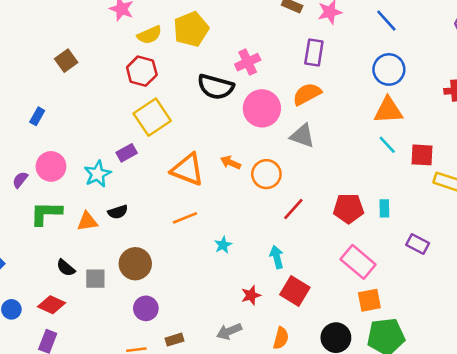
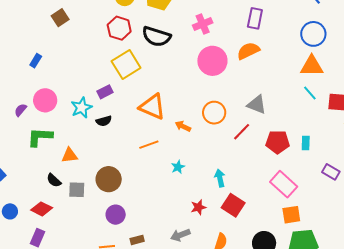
black semicircle: (216, 87) -> (156, 37), moved
gray triangle: (302, 136) -> (257, 105), moved
orange arrow: (231, 163) -> (183, 126), moved
red line: (293, 209) -> (242, 132), moved
black semicircle: (118, 212) -> (104, 121), moved
orange triangle: (87, 221) -> (70, 155), moved

